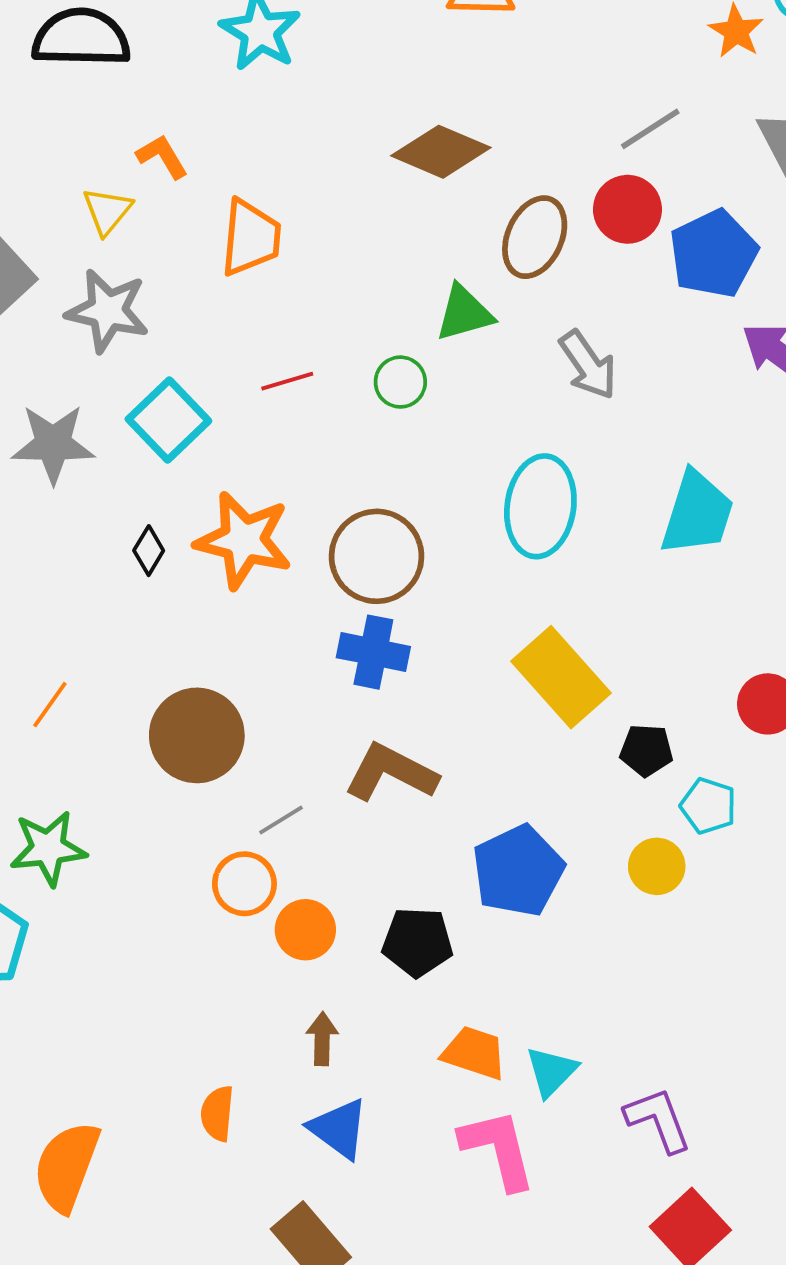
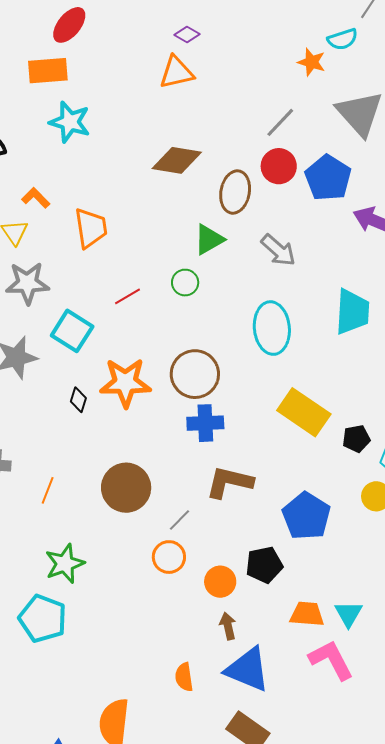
orange circle: (305, 930) -> (220, 582), moved
blue triangle: (339, 1129) -> (248, 669), size x1.4

